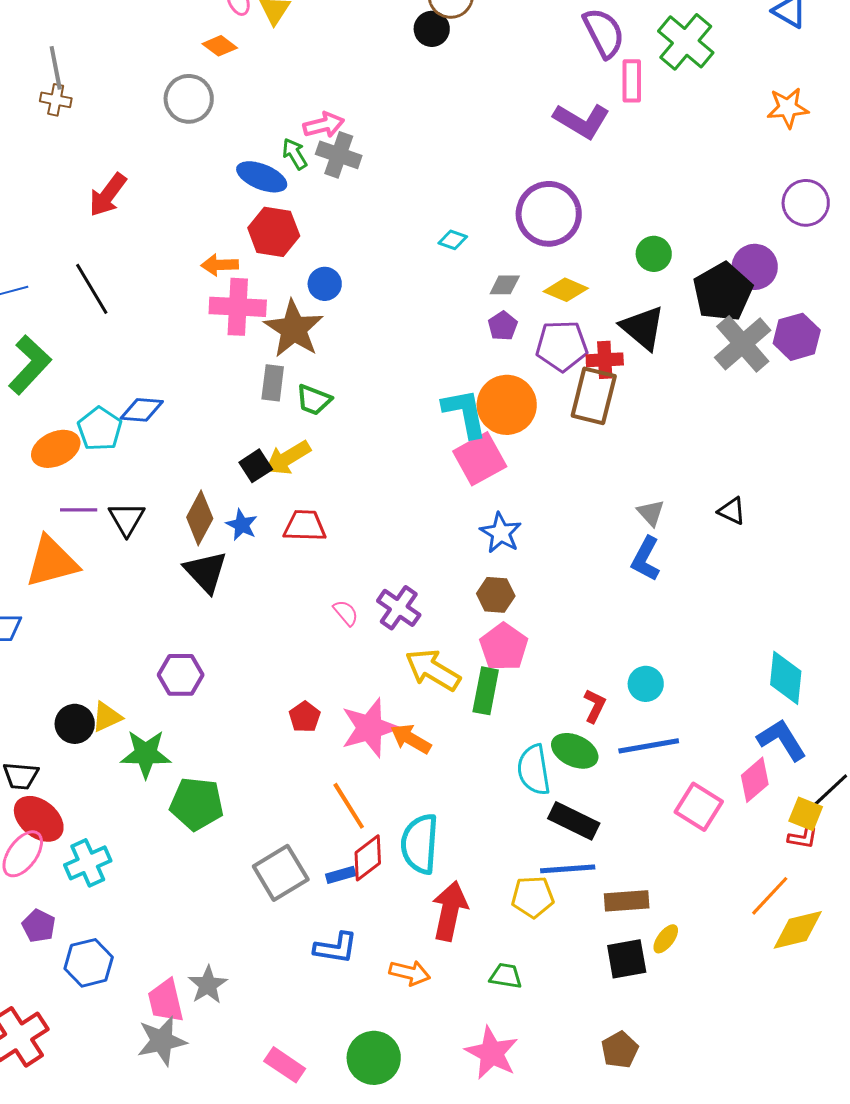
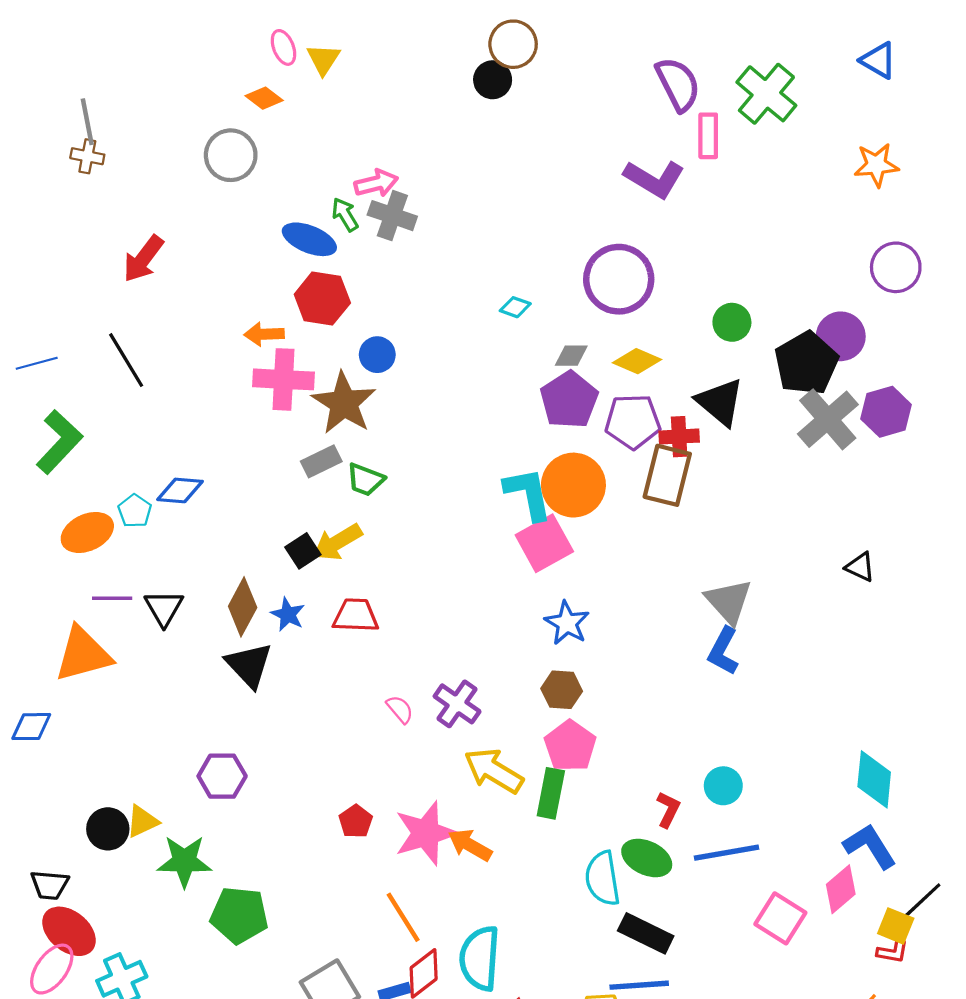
purple pentagon: (503, 326) -> (569, 400), size x1.8
gray rectangle: (273, 383) -> (321, 461), turned 57
cyan pentagon: (100, 429) -> (135, 511), size x0.7
black triangle: (732, 511) -> (860, 567), moved
gray triangle: (651, 513) -> (729, 601), size x1.6

